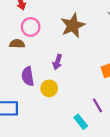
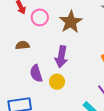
pink circle: (31, 27) -> (40, 17), moved
purple arrow: (57, 62) -> (61, 57), size x1.5

